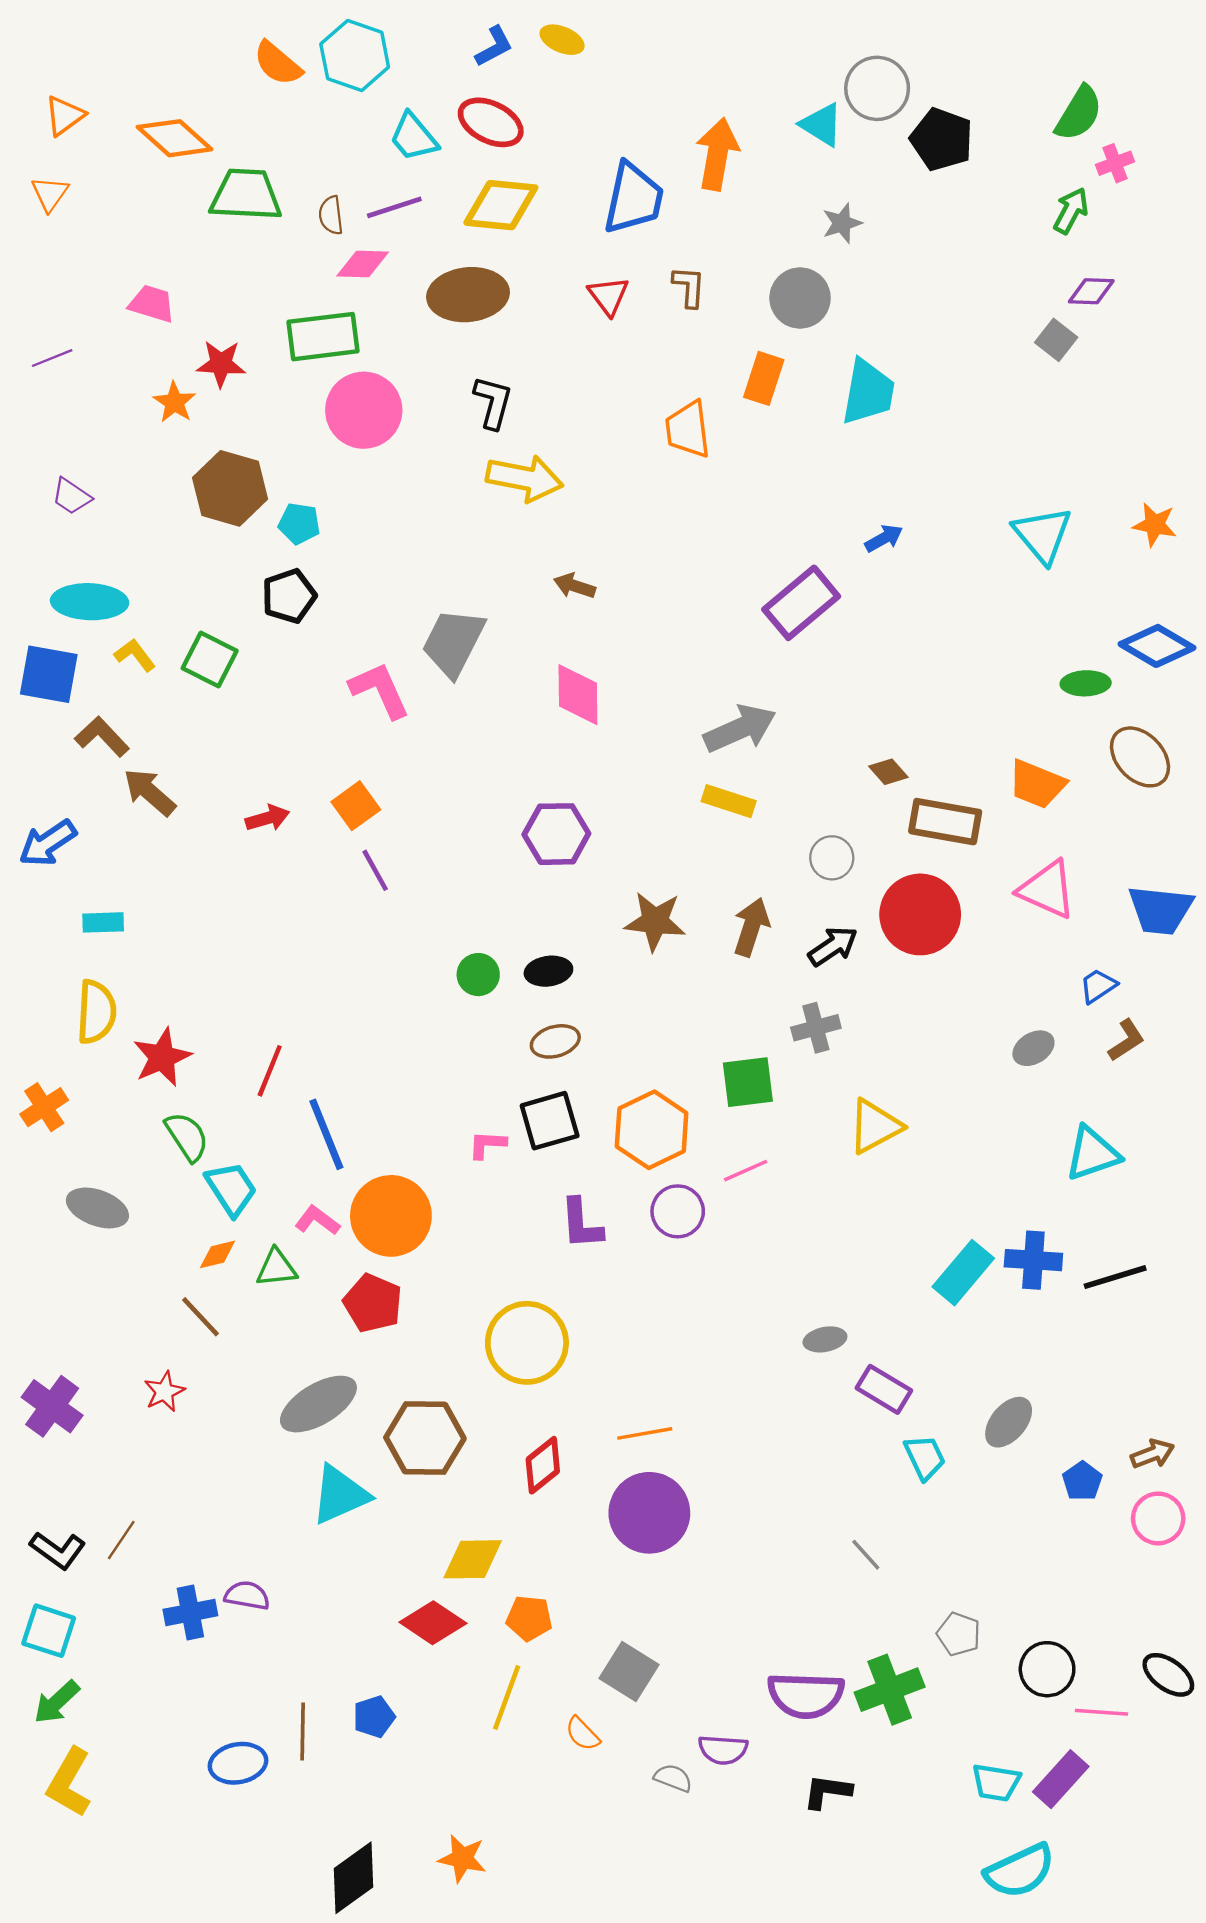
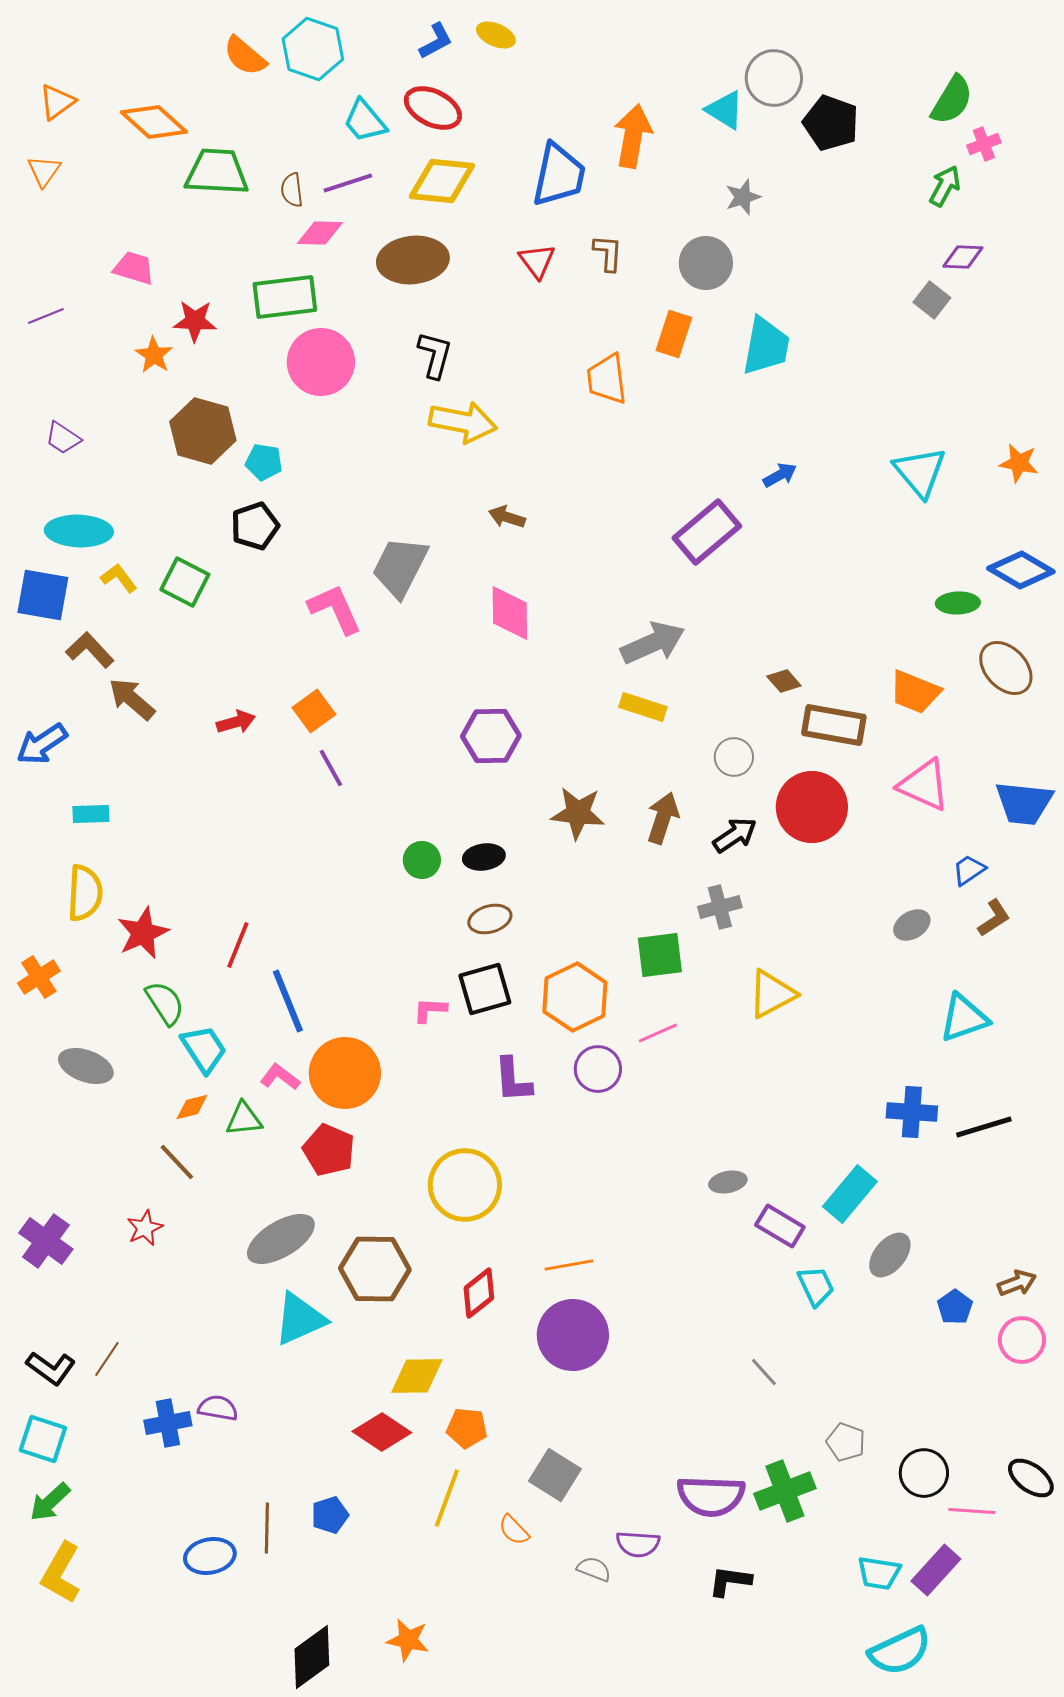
cyan rectangle: (963, 1273) -> (850, 1194), moved

